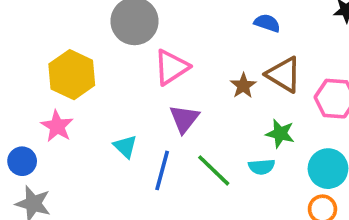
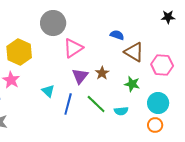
blue semicircle: (267, 23) -> (117, 35), moved
brown star: (243, 86) -> (102, 73), moved
cyan semicircle: (262, 167) -> (121, 111), moved

